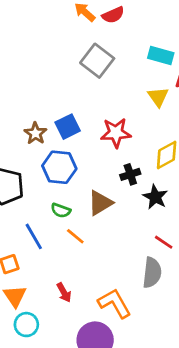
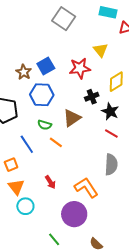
yellow triangle: (158, 97) -> (101, 50), moved
red line: (164, 242) -> (111, 133), moved

